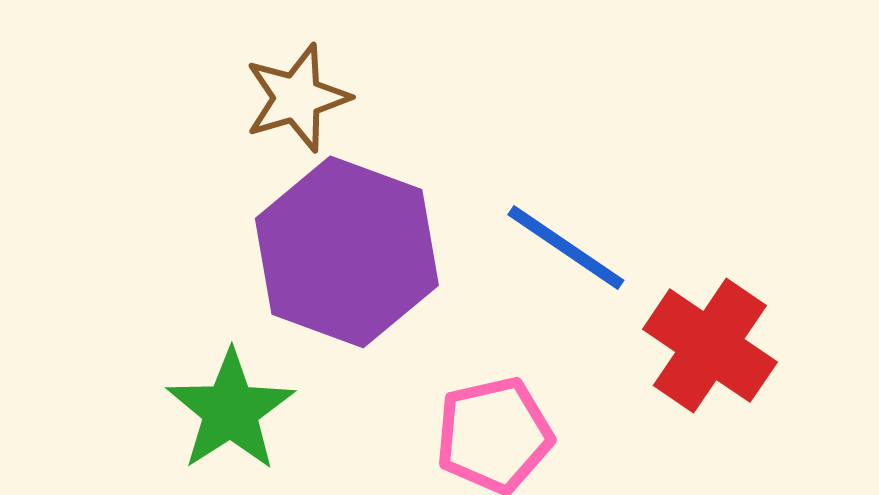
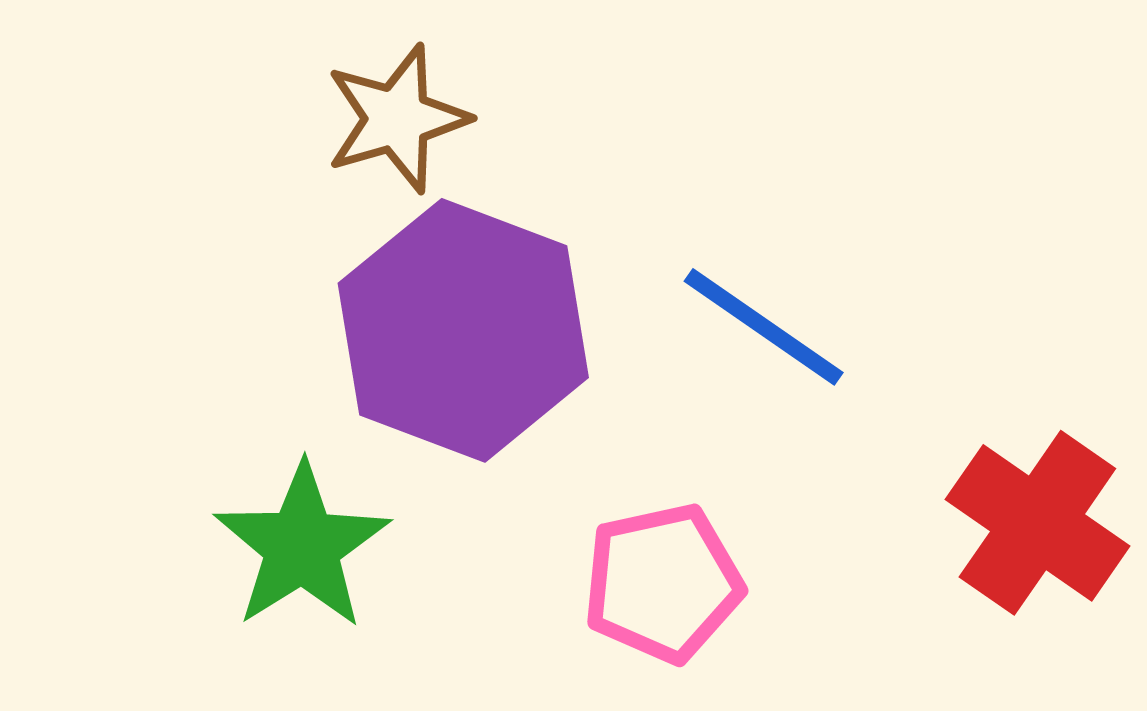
red cross: (710, 346) -> (1037, 523), moved

